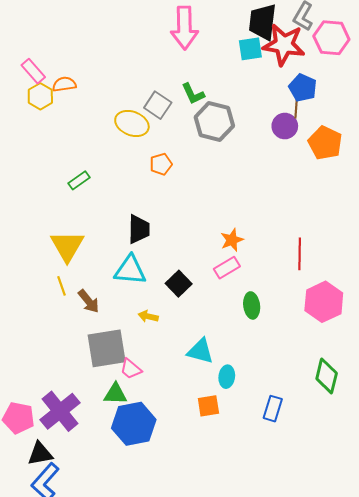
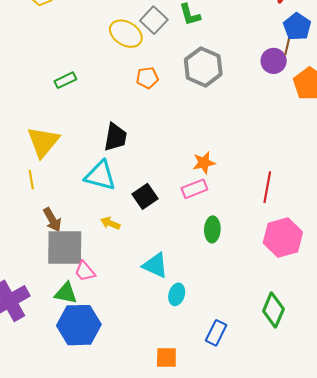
gray hexagon: (214, 121) -> (203, 67), moved
brown arrow: (89, 301) -> (52, 220), moved
orange square: (208, 406) -> (166, 358), moved

